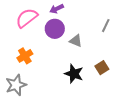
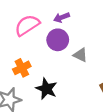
black star: (74, 74) -> (46, 89), moved

